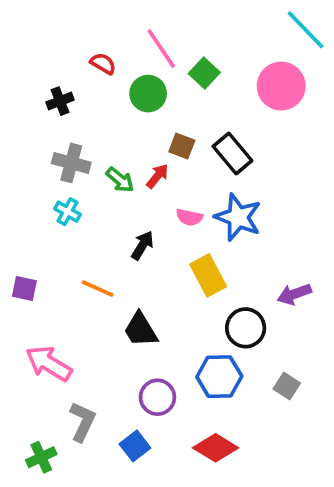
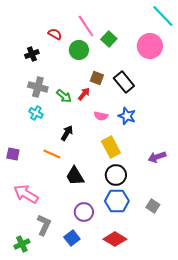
blue star: (238, 217) -> (127, 116), size x0.7
black arrow: (142, 245) -> (67, 133), moved
black circle: (246, 328) -> (116, 175), moved

